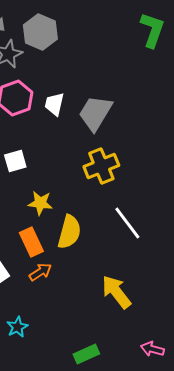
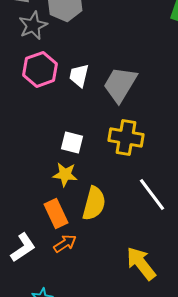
white square: (15, 161) -> (72, 142), moved, turned 30
yellow cross: (101, 166) -> (126, 137), turned 32

